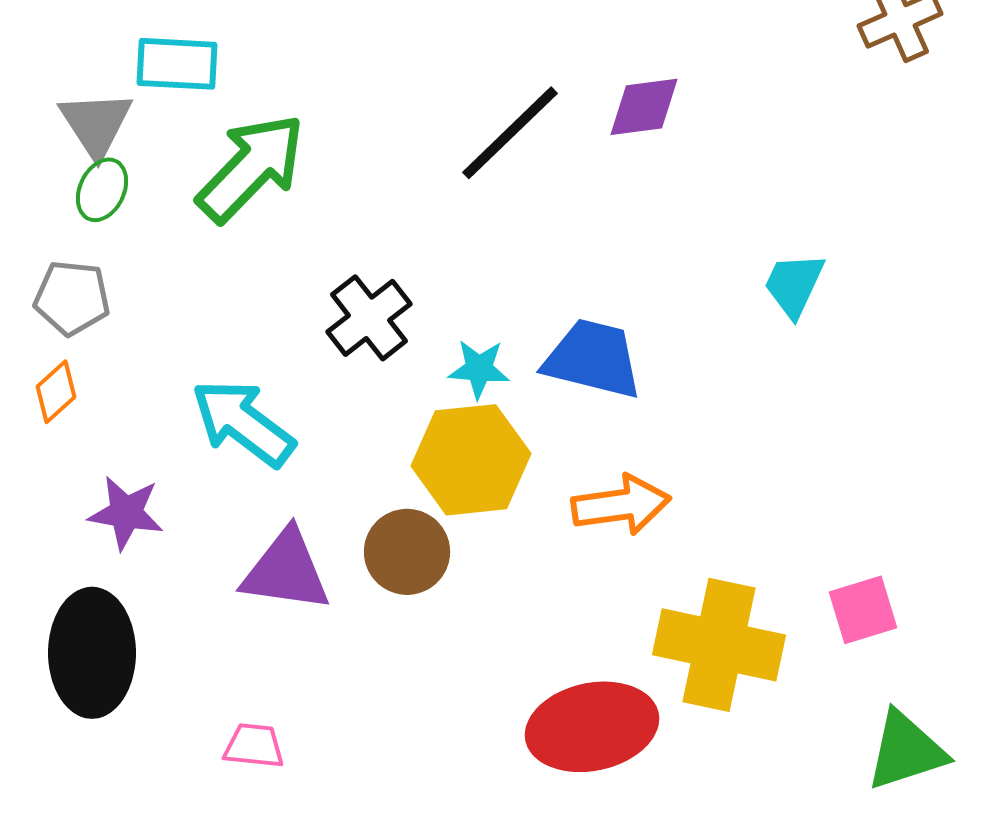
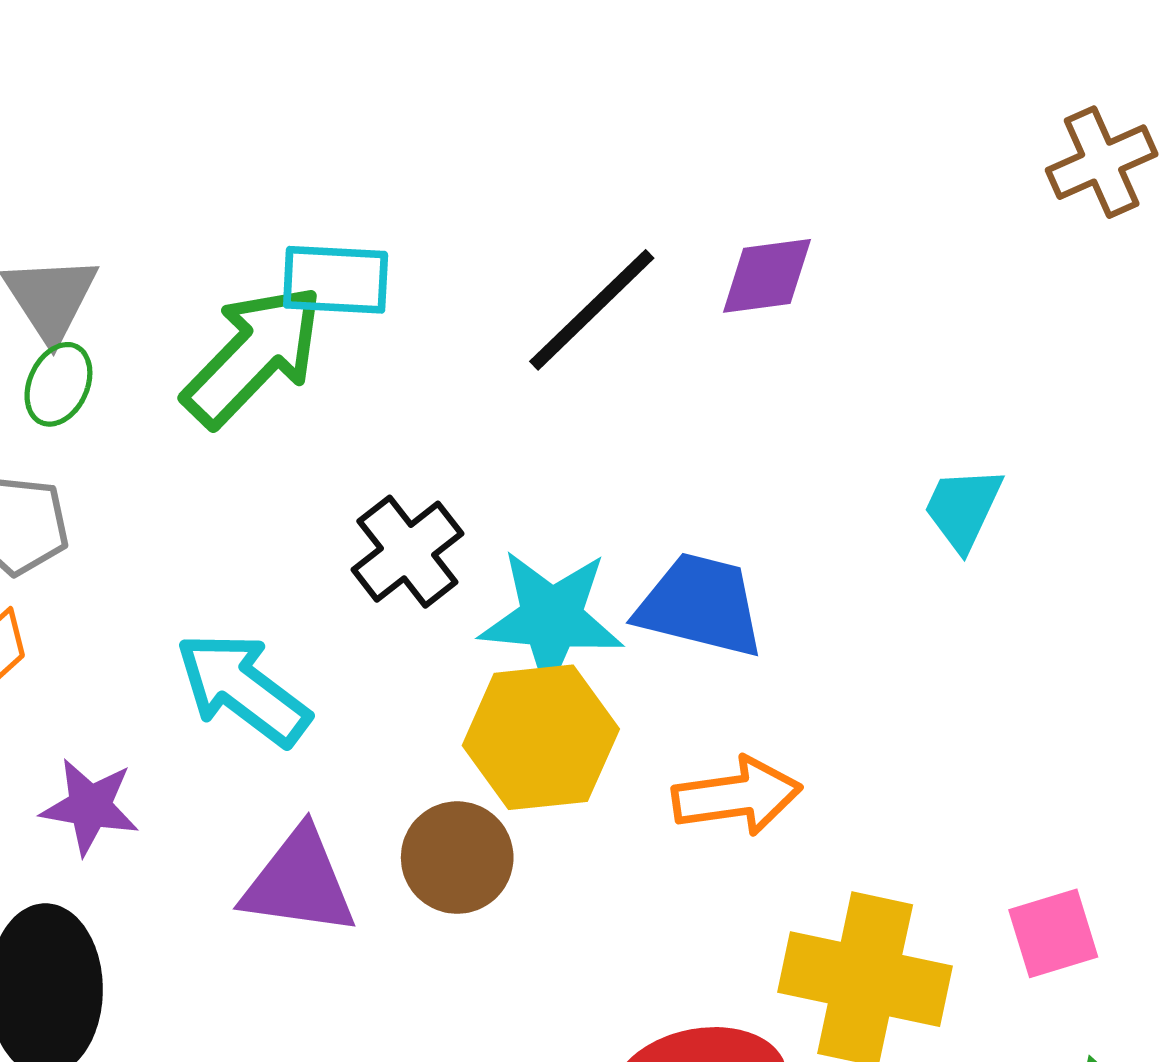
cyan rectangle: (177, 64) -> (336, 280), moved
cyan star: (479, 369) -> (551, 618), size x1.8

